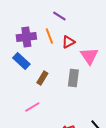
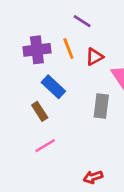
blue rectangle: (21, 61) -> (53, 87), moved
brown rectangle: (42, 78) -> (40, 111), moved, turned -64

